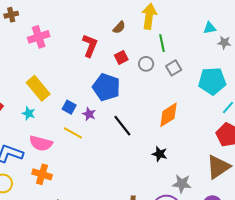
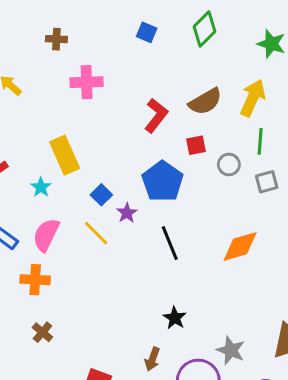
brown semicircle: (119, 27) -> (205, 102), size x1.6
pink semicircle: (41, 143) -> (46, 235), turned 85
black star: (160, 154) -> (175, 318), moved
orange cross: (42, 174) -> (35, 280), turned -30

